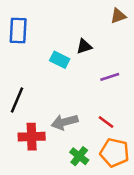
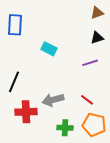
black triangle: (84, 46) -> (97, 38), moved
green cross: (79, 156) -> (65, 128), turned -35

